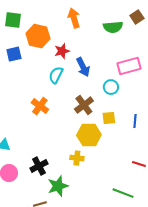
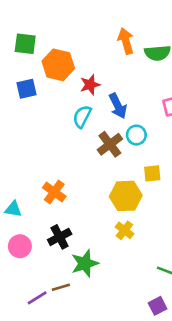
orange arrow: (74, 18) -> (126, 41), moved
cyan circle: (111, 87) -> (136, 135), moved
brown cross: (84, 105) -> (110, 144), moved
orange cross: (40, 106) -> (54, 192), moved
yellow cross: (77, 158) -> (124, 230), moved, turned 32

